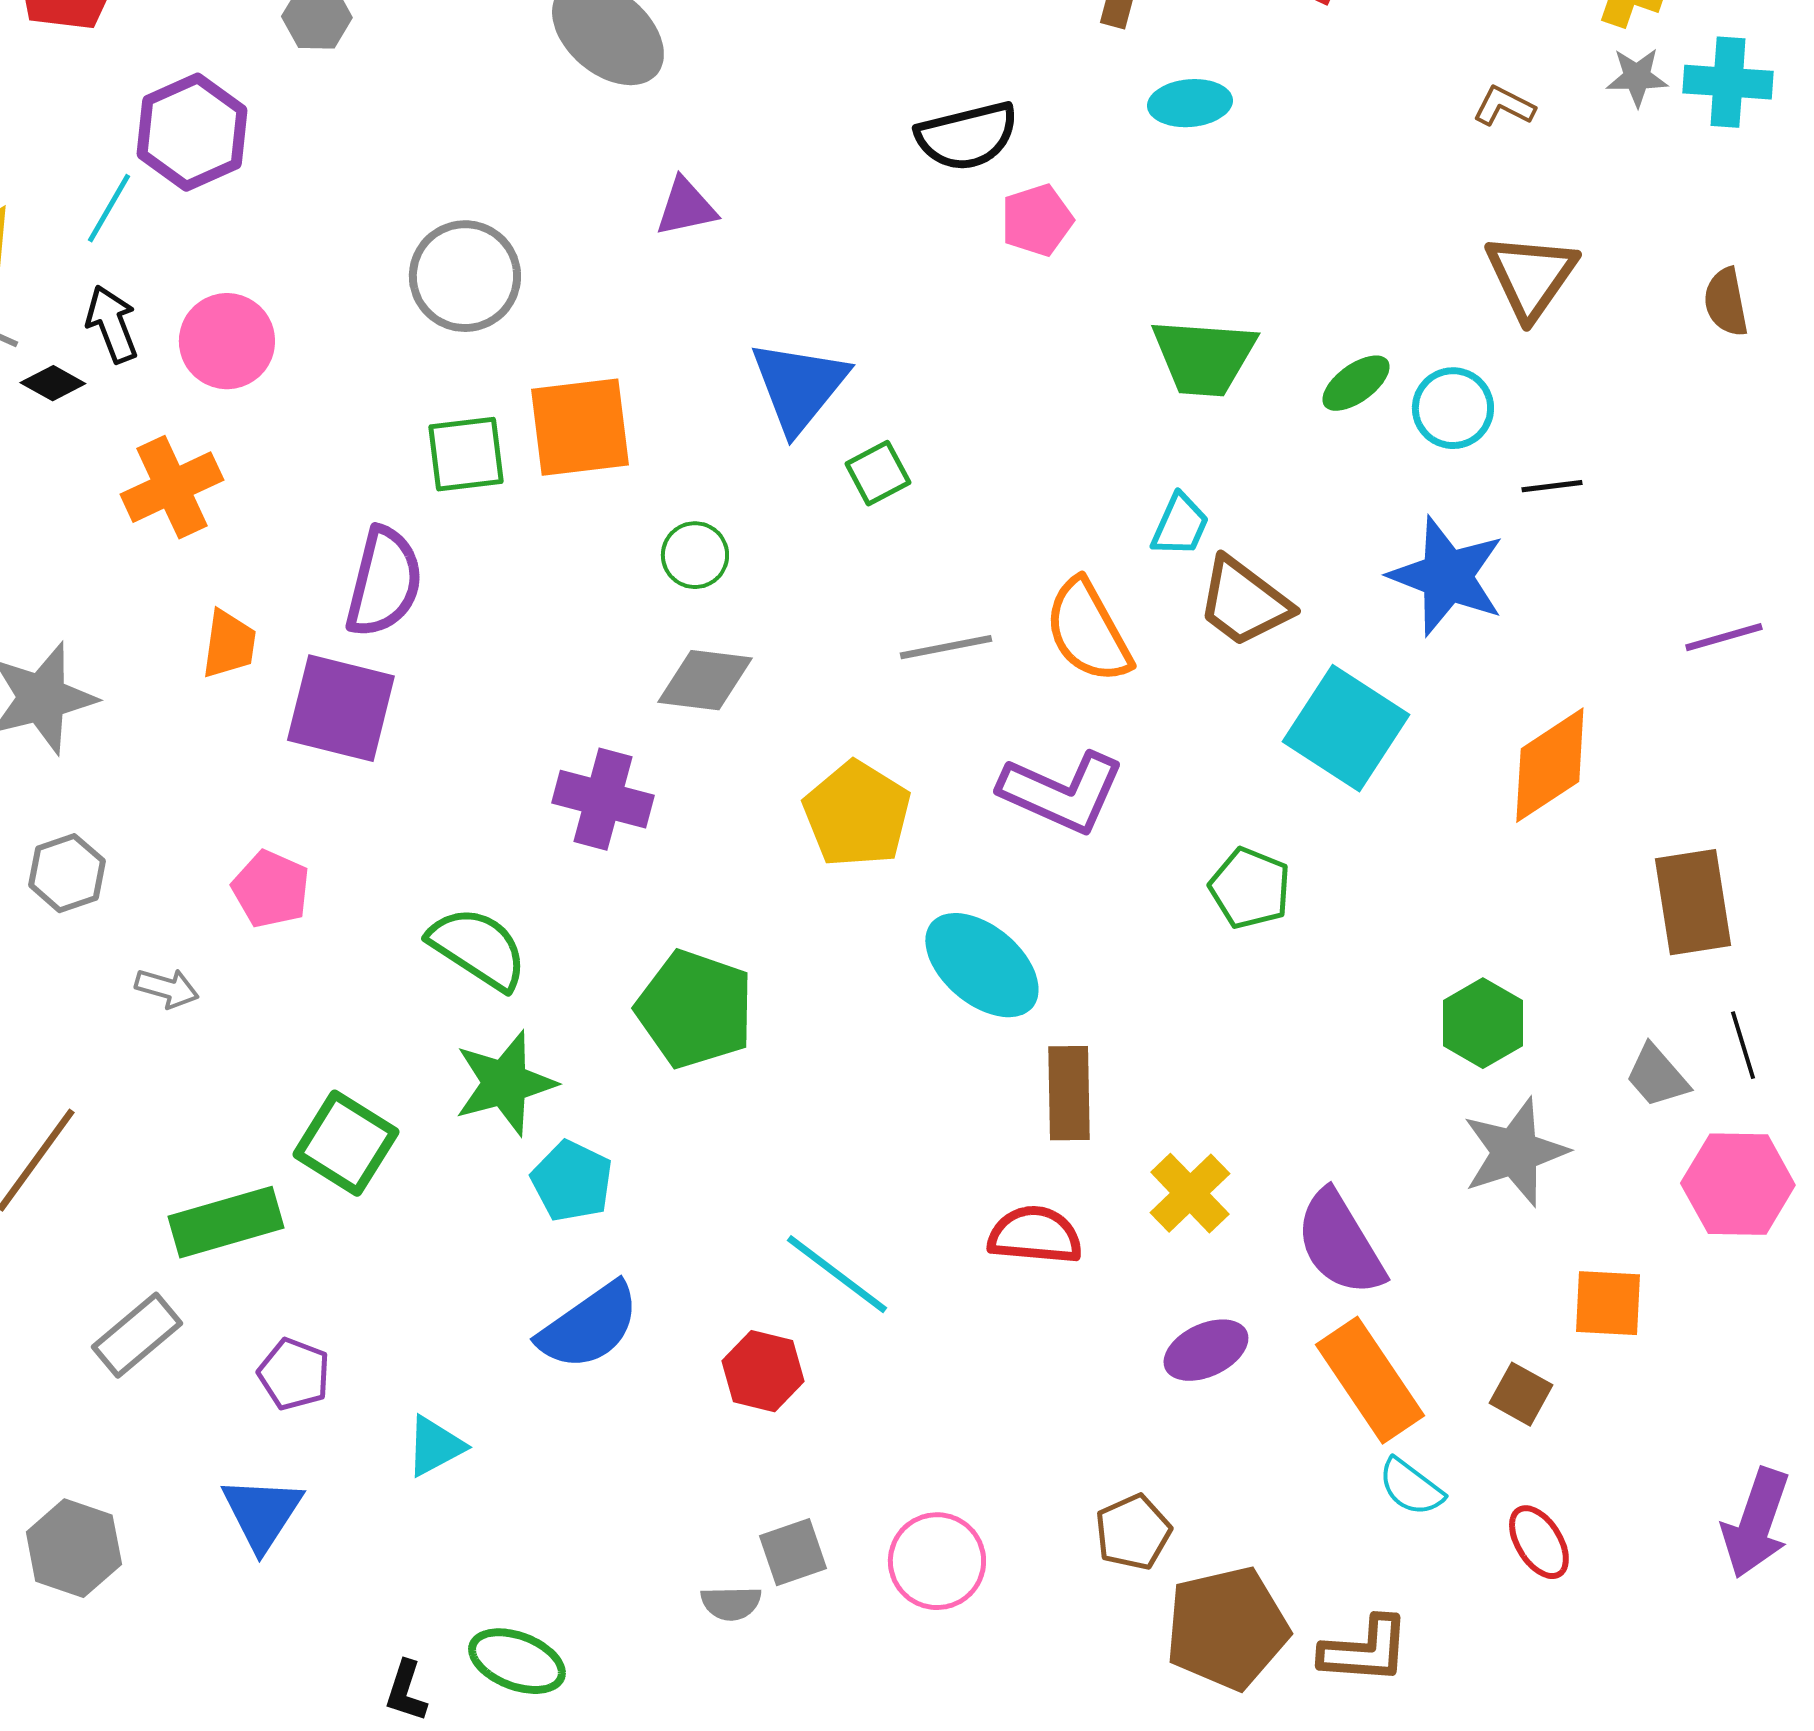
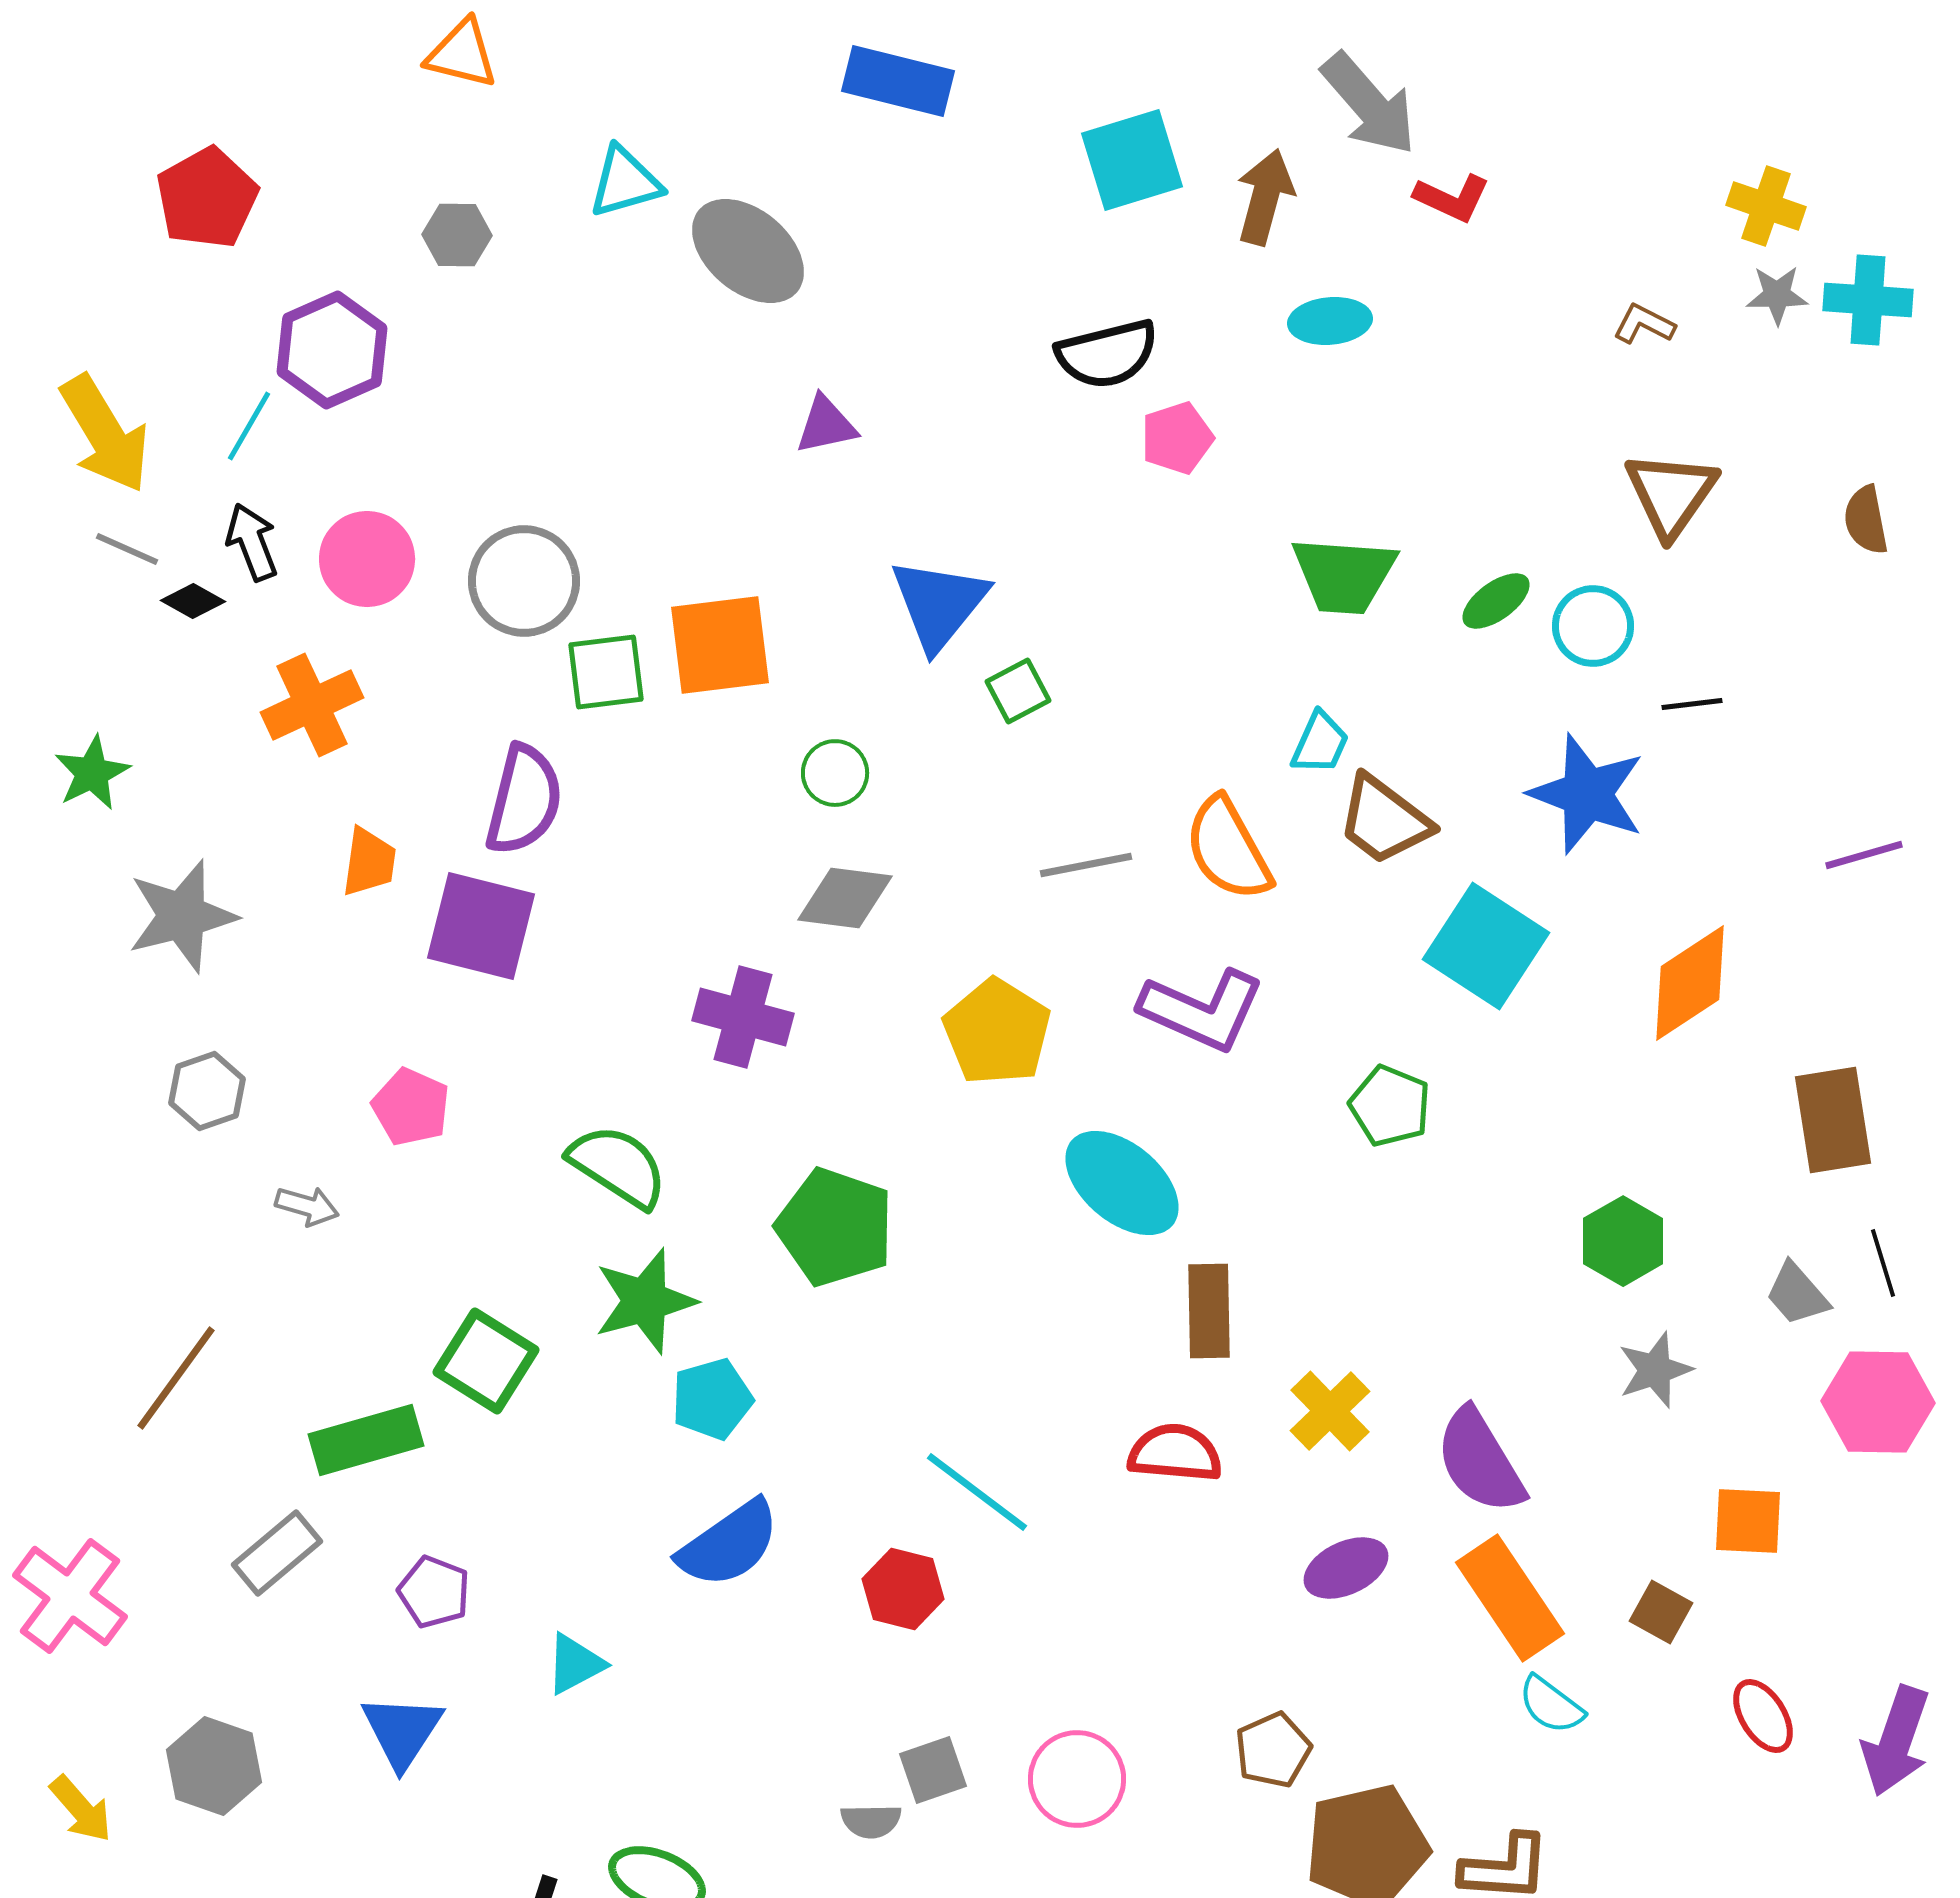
gray circle: (465, 276) -> (524, 581), moved
gray star: (1515, 1152) -> (1655, 1370), size x0.7
cyan pentagon: (572, 1181) -> (712, 1399), turned 30
red ellipse: (1539, 1542) -> (1763, 1716), moved

